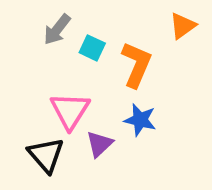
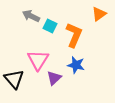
gray arrow: (57, 29) -> (31, 16), turned 78
black triangle: (46, 155) -> (14, 79), moved

